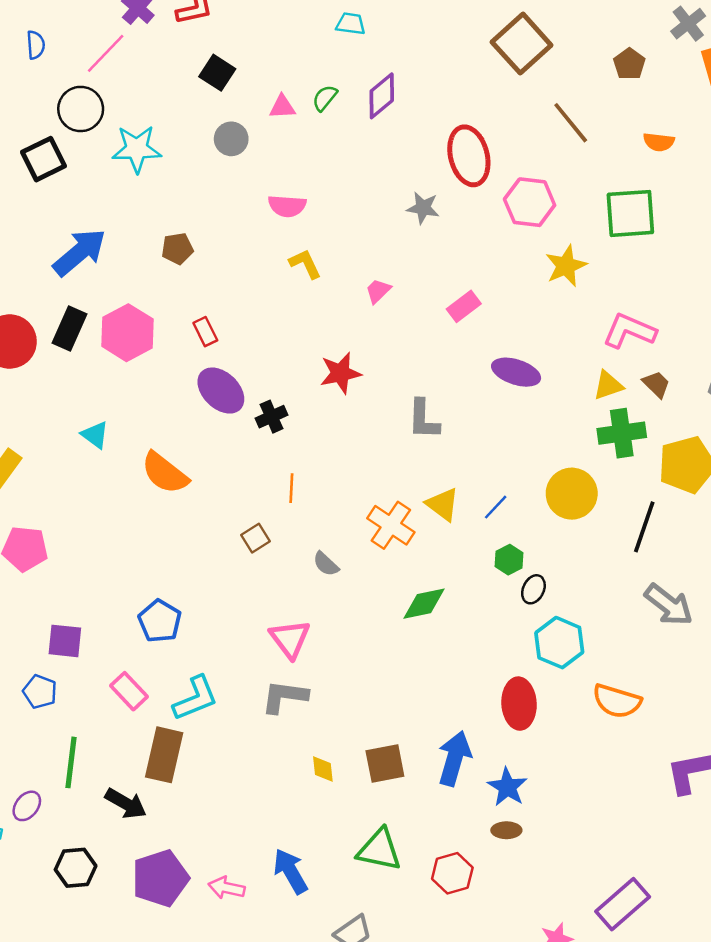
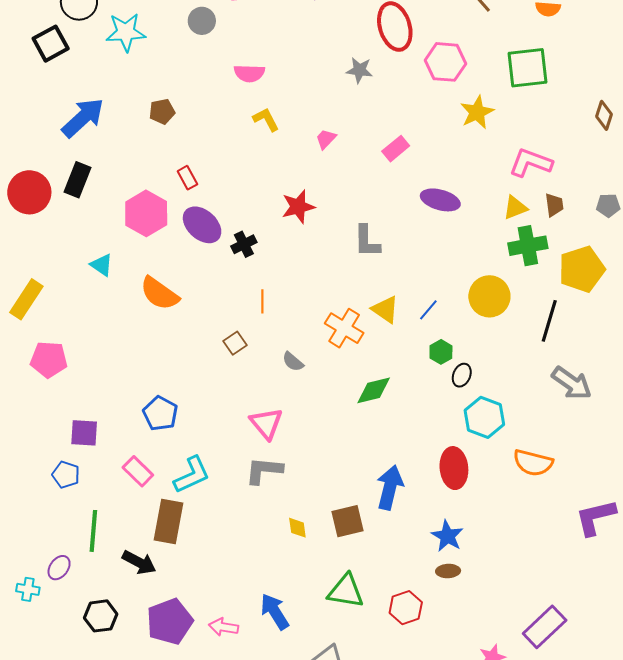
pink hexagon: (127, 333) -> (146, 213), moved
brown trapezoid: (656, 384) -> (554, 205), turned 40
blue arrow: (454, 758) -> (390, 487), moved

